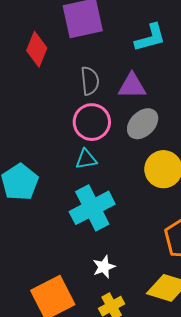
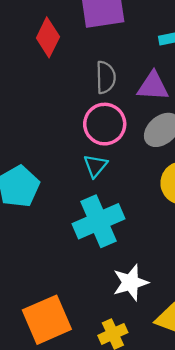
cyan triangle: (86, 159) -> (95, 166), turned -45
white star: (104, 267) -> (131, 283), moved, size x1.4

